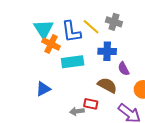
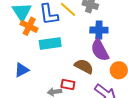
blue cross: (107, 51) -> (99, 30), moved
purple semicircle: (124, 69) -> (100, 50), size x1.6

